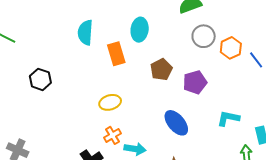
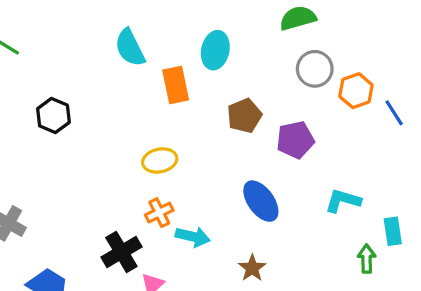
cyan semicircle: (85, 32) -> (130, 48), turned -35

